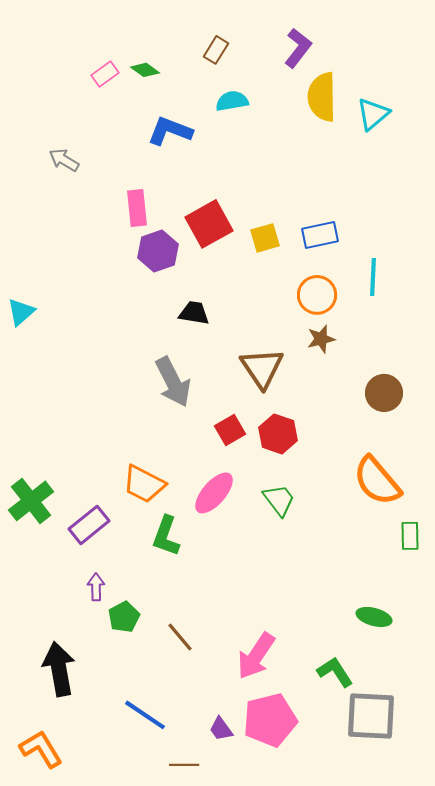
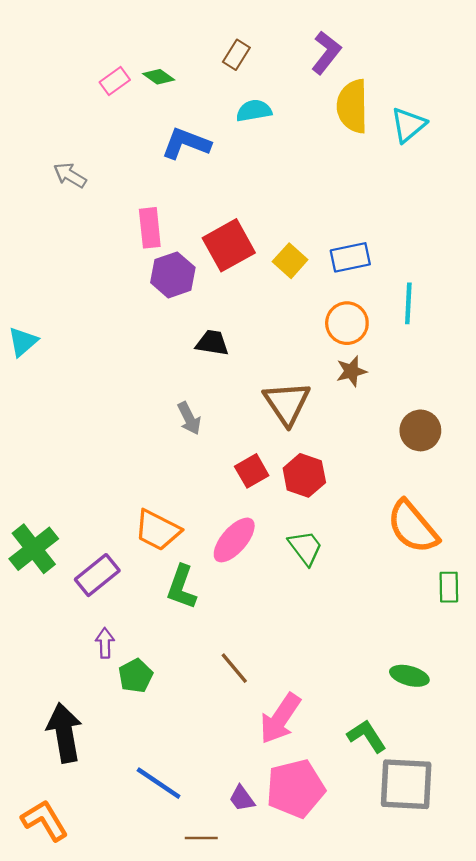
yellow square: (265, 238) -> (290, 261), turned -32
gray arrow: (173, 382) -> (189, 418), size x0.6
brown line: (180, 637) -> (234, 668), moved

